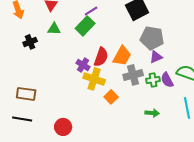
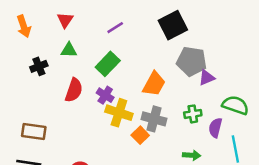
green rectangle: (85, 26) -> (108, 64), moved
red semicircle: (101, 57) -> (74, 90), moved
purple triangle: (156, 57) -> (207, 78), moved
gray cross: (133, 75) -> (154, 119), moved, turned 30
purple semicircle: (167, 80) -> (215, 128), moved, turned 42

